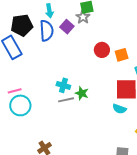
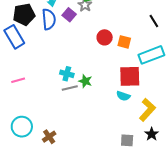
orange square: (122, 55) -> (124, 42), turned 32
cyan circle: (20, 105) -> (22, 127), moved

